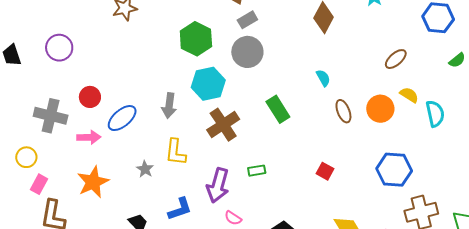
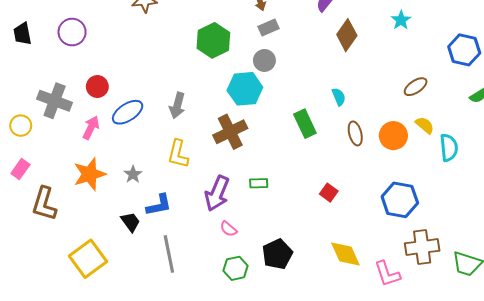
gray circle: (247, 52) -> (264, 60), size x0.7
cyan hexagon: (208, 84) -> (245, 89), moved
green rectangle: (278, 109) -> (305, 124), moved
pink arrow: (89, 137) -> (91, 128), turned -70
yellow circle: (26, 157) -> (21, 126), moved
gray star: (145, 169) -> (133, 174), moved
pink rectangle: (39, 184) -> (20, 169), moved
blue L-shape: (180, 209) -> (159, 205), moved

